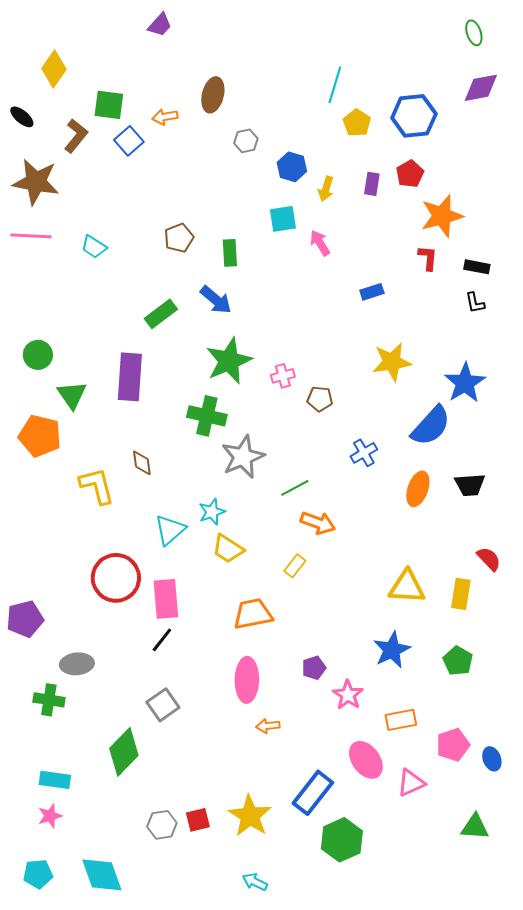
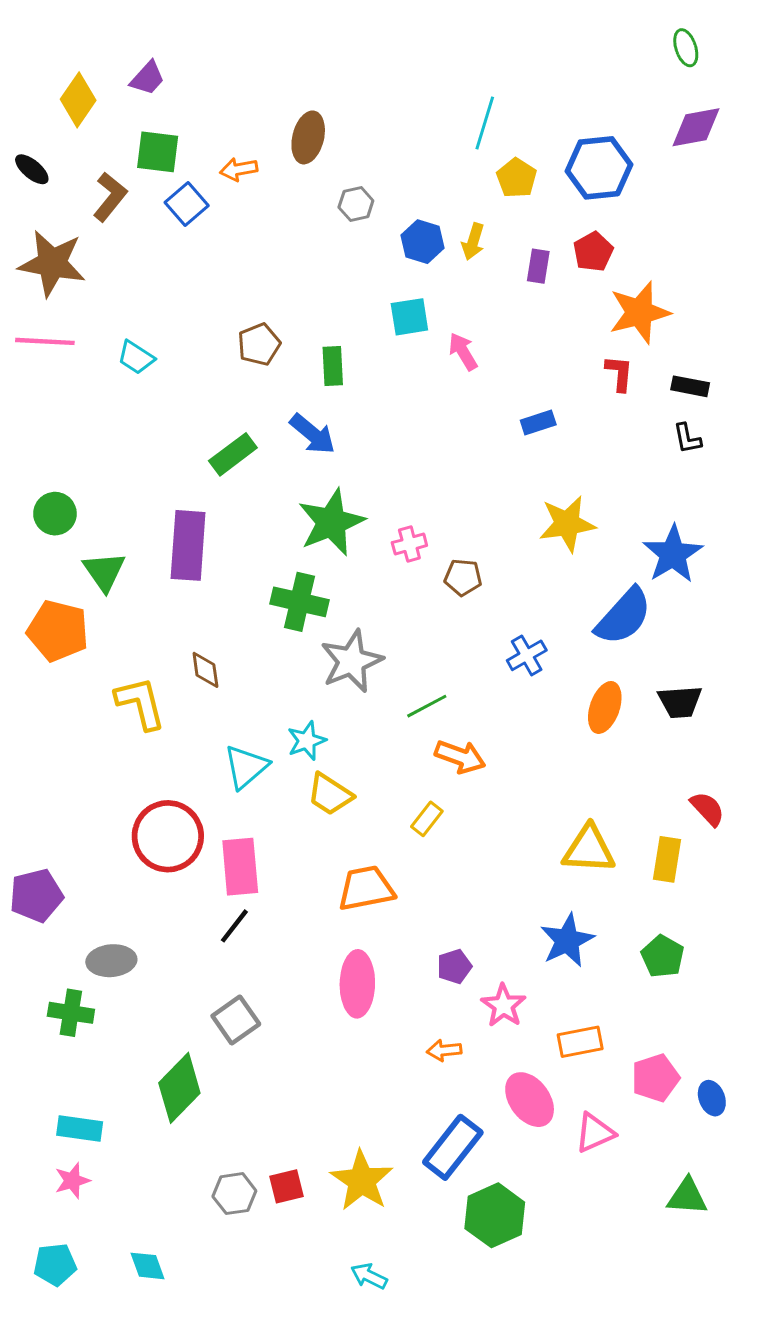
purple trapezoid: (160, 25) -> (148, 78), moved
yellow arrow: (326, 189) -> (473, 242), moved
orange arrow: (268, 726) -> (444, 1050), moved
cyan diamond: (102, 875) -> (148, 1266), size x0.6

